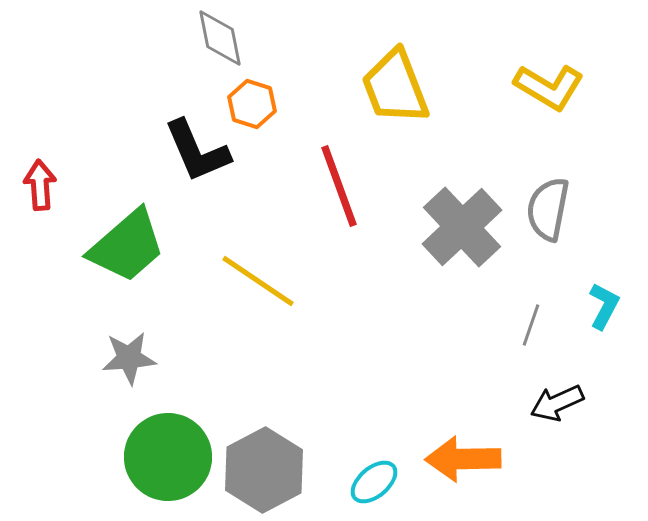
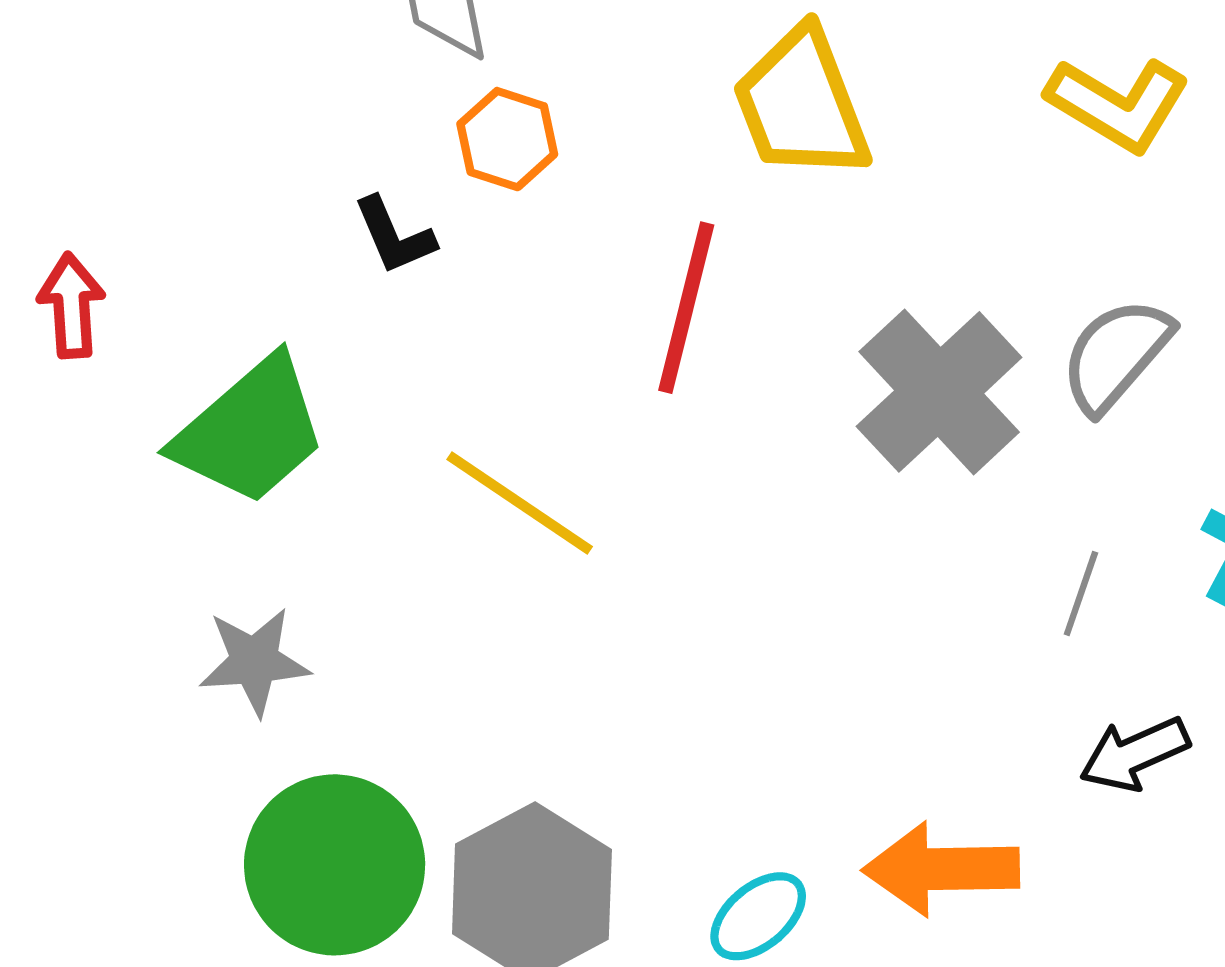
black L-shape: (197, 151) -> (394, 236), size x0.6
red line: (339, 186) -> (686, 308), turned 34
gray semicircle: (548, 209) -> (1116, 355), turned 30

